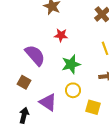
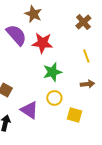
red star: (61, 35) -> (42, 43), size x1.5
purple semicircle: (35, 55) -> (16, 35), moved

